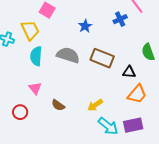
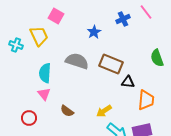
blue cross: (120, 19) -> (123, 19), moved
cyan semicircle: (36, 56) -> (45, 73), moved
black triangle: (129, 72) -> (128, 82), moved
orange trapezoid: (137, 94) -> (146, 100), turned -35

